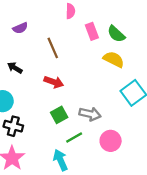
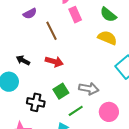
purple semicircle: (20, 28) -> (30, 14), moved
pink rectangle: (92, 31) -> (75, 15), moved
black arrow: (15, 68) -> (23, 60), moved
black cross: (13, 126) -> (36, 102), moved

